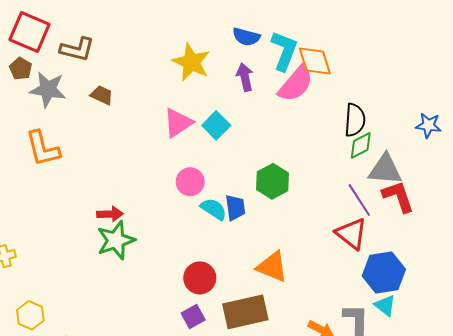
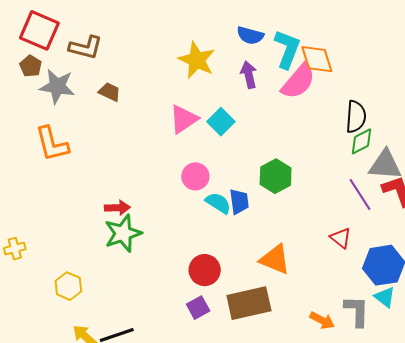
red triangle: (351, 234) -> (341, 238), moved, size x0.7
yellow hexagon: (30, 315) -> (68, 286), moved

